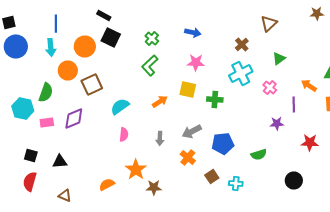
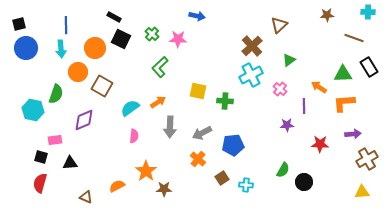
blue arrow: (193, 32) -> (197, 16), moved
green cross: (152, 38) -> (152, 34), moved
brown cross: (242, 44) -> (252, 46), size x1.5
pink star: (196, 62) -> (178, 39), moved
brown square: (92, 84) -> (102, 86), turned -35
orange arrow: (160, 102) -> (158, 102), moved
pink rectangle: (47, 122) -> (55, 140), moved
gray arrow: (160, 138) -> (170, 127), moved, size x1.5
green semicircle: (259, 154) -> (283, 170), moved, turned -42
brown triangle: (65, 196) -> (86, 197), moved

